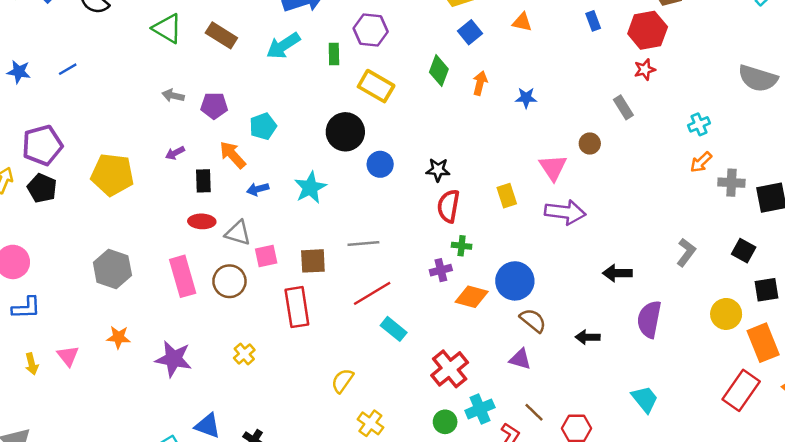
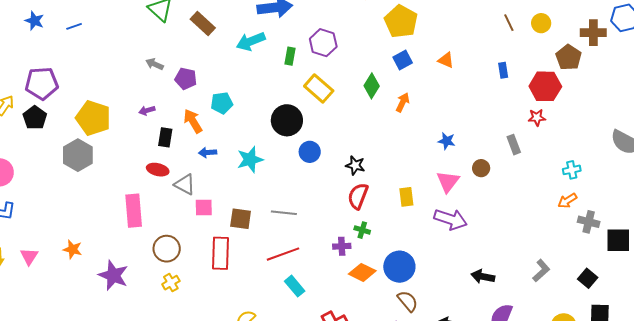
blue star: (526, 98) -> (447, 141), moved
gray hexagon: (112, 269) -> (78, 155), moved
brown circle: (229, 281) -> (167, 249), moved

